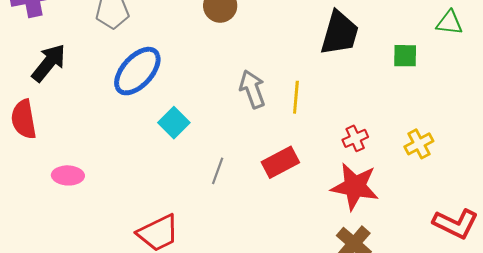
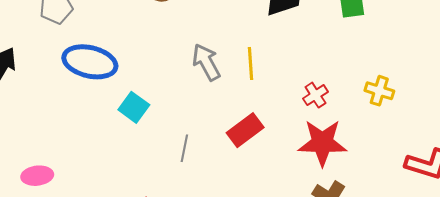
blue ellipse: (137, 71) -> (90, 62), turned 70
yellow cross: (419, 144) -> (379, 91), turned -36

